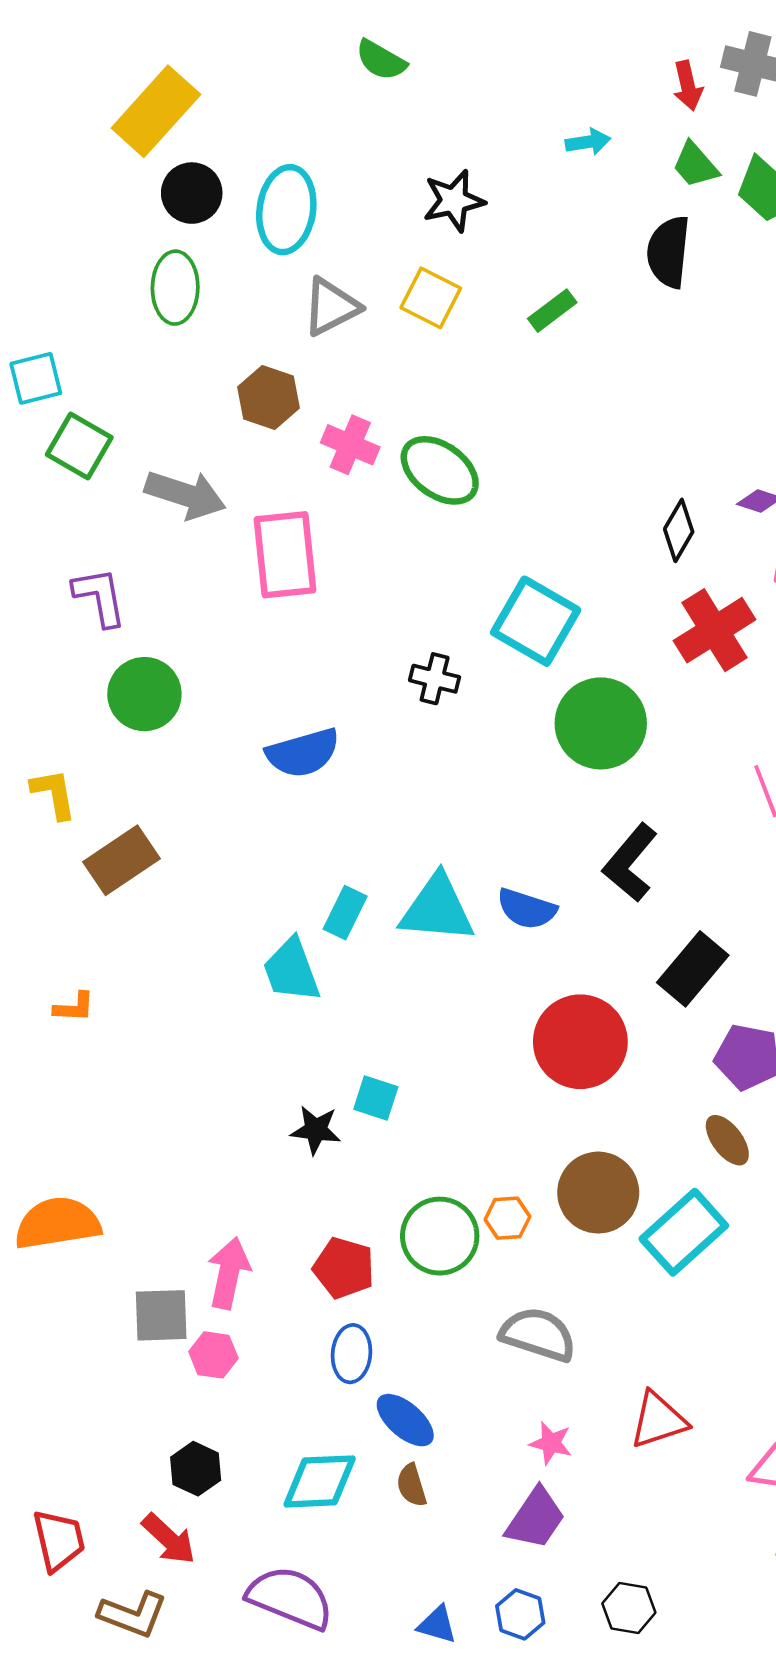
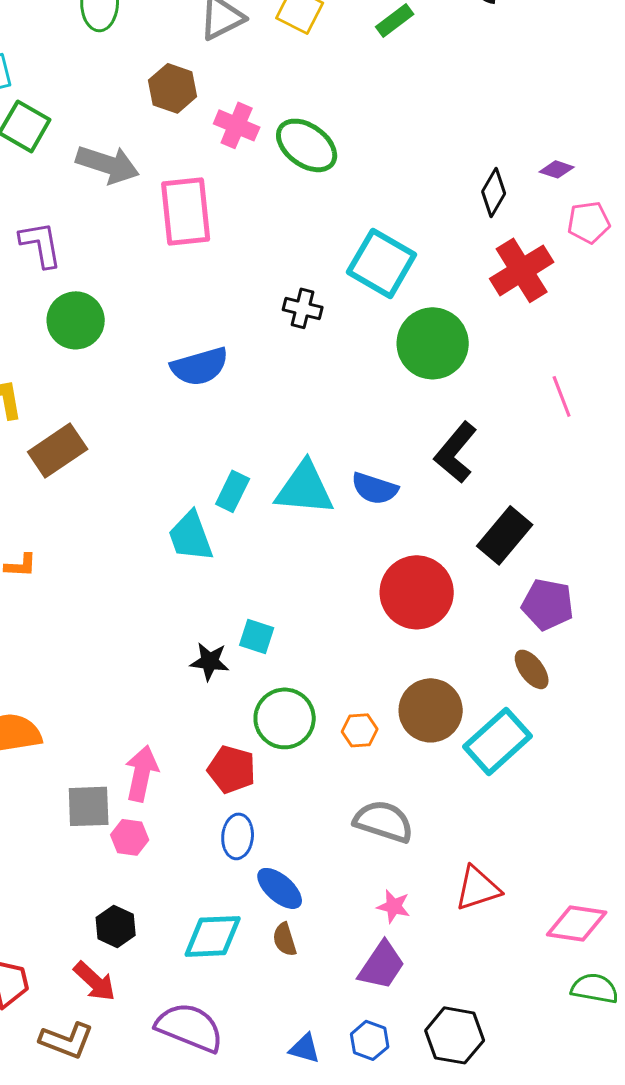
green circle: (440, 1236) -> (285, 718), moved
black hexagon: (629, 1608) -> (455, 1035), size x1.4

